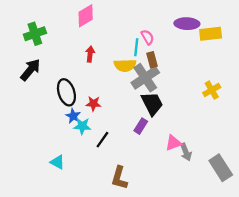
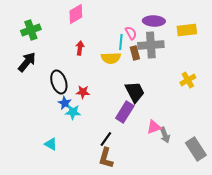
purple ellipse: (187, 24) -> (154, 21), moved
gray cross: (145, 78) -> (151, 45), moved, turned 30
purple rectangle: (141, 126) -> (125, 112), size x1.5
black line: (102, 140) -> (106, 139), moved

